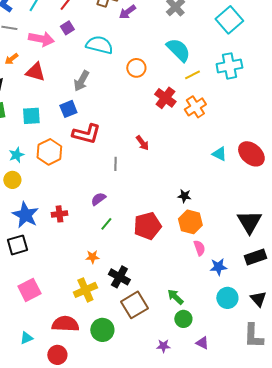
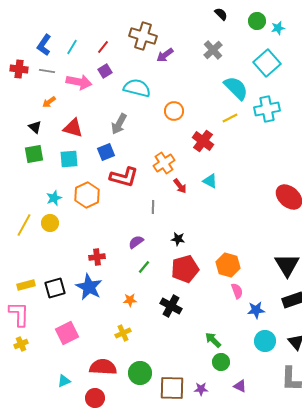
cyan semicircle: (178, 50) -> (236, 88), moved
red triangle: (35, 72) -> (73, 128), moved
orange cross: (195, 107) -> (164, 163), moved
cyan triangle: (219, 154) -> (210, 181), moved
black star: (184, 196) -> (178, 239), moved
blue star: (25, 215) -> (89, 287), moved
black cross: (119, 277) -> (171, 306), moved
yellow cross: (85, 290) -> (123, 333), size x0.7
brown square: (134, 305) -> (172, 388), moved, turned 32

